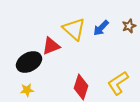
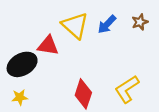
red triangle: (51, 46) -> (48, 46), turned 30

